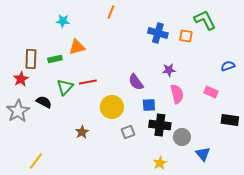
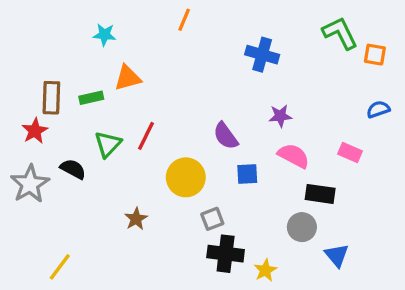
orange square: (186, 36) -> (375, 55), moved
red line: (88, 82) -> (146, 136), turned -54
pink semicircle: (177, 94) -> (294, 156), turned -48
black rectangle: (230, 120) -> (320, 194), moved
black cross: (160, 125) -> (226, 254), moved

